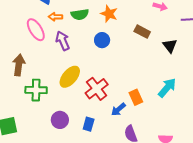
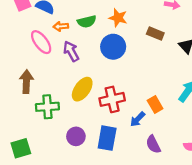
blue circle: (102, 40) -> (113, 47), size x1.5
red cross: (97, 89) -> (112, 99), turned 30
blue rectangle: (89, 124) -> (107, 138), size x1.6

